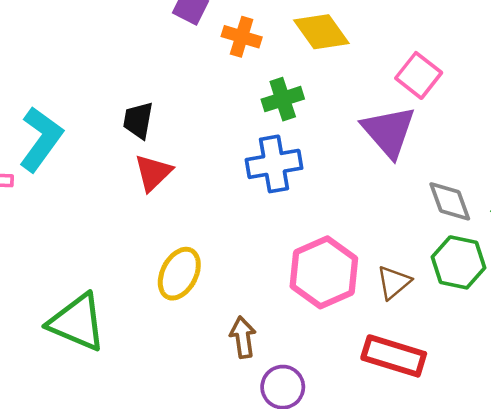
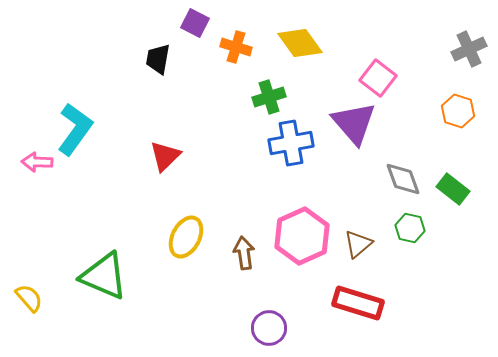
black trapezoid: (138, 120) -> (158, 59), moved
blue cross: (274, 164) -> (291, 143), moved
green hexagon: (459, 262) -> (410, 228), size x0.7
brown arrow: (243, 337) -> (244, 253), moved

